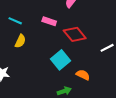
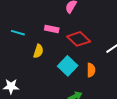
yellow semicircle: (20, 41) -> (38, 51), moved
orange semicircle: (83, 75) -> (91, 70), moved, turned 72

